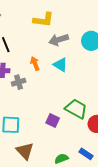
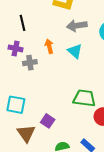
green trapezoid: (76, 109) -> (84, 98), turned -30
purple square: (53, 120) -> (48, 121), moved

